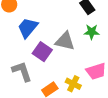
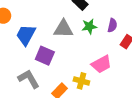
gray triangle: (65, 41) -> (63, 29), moved

